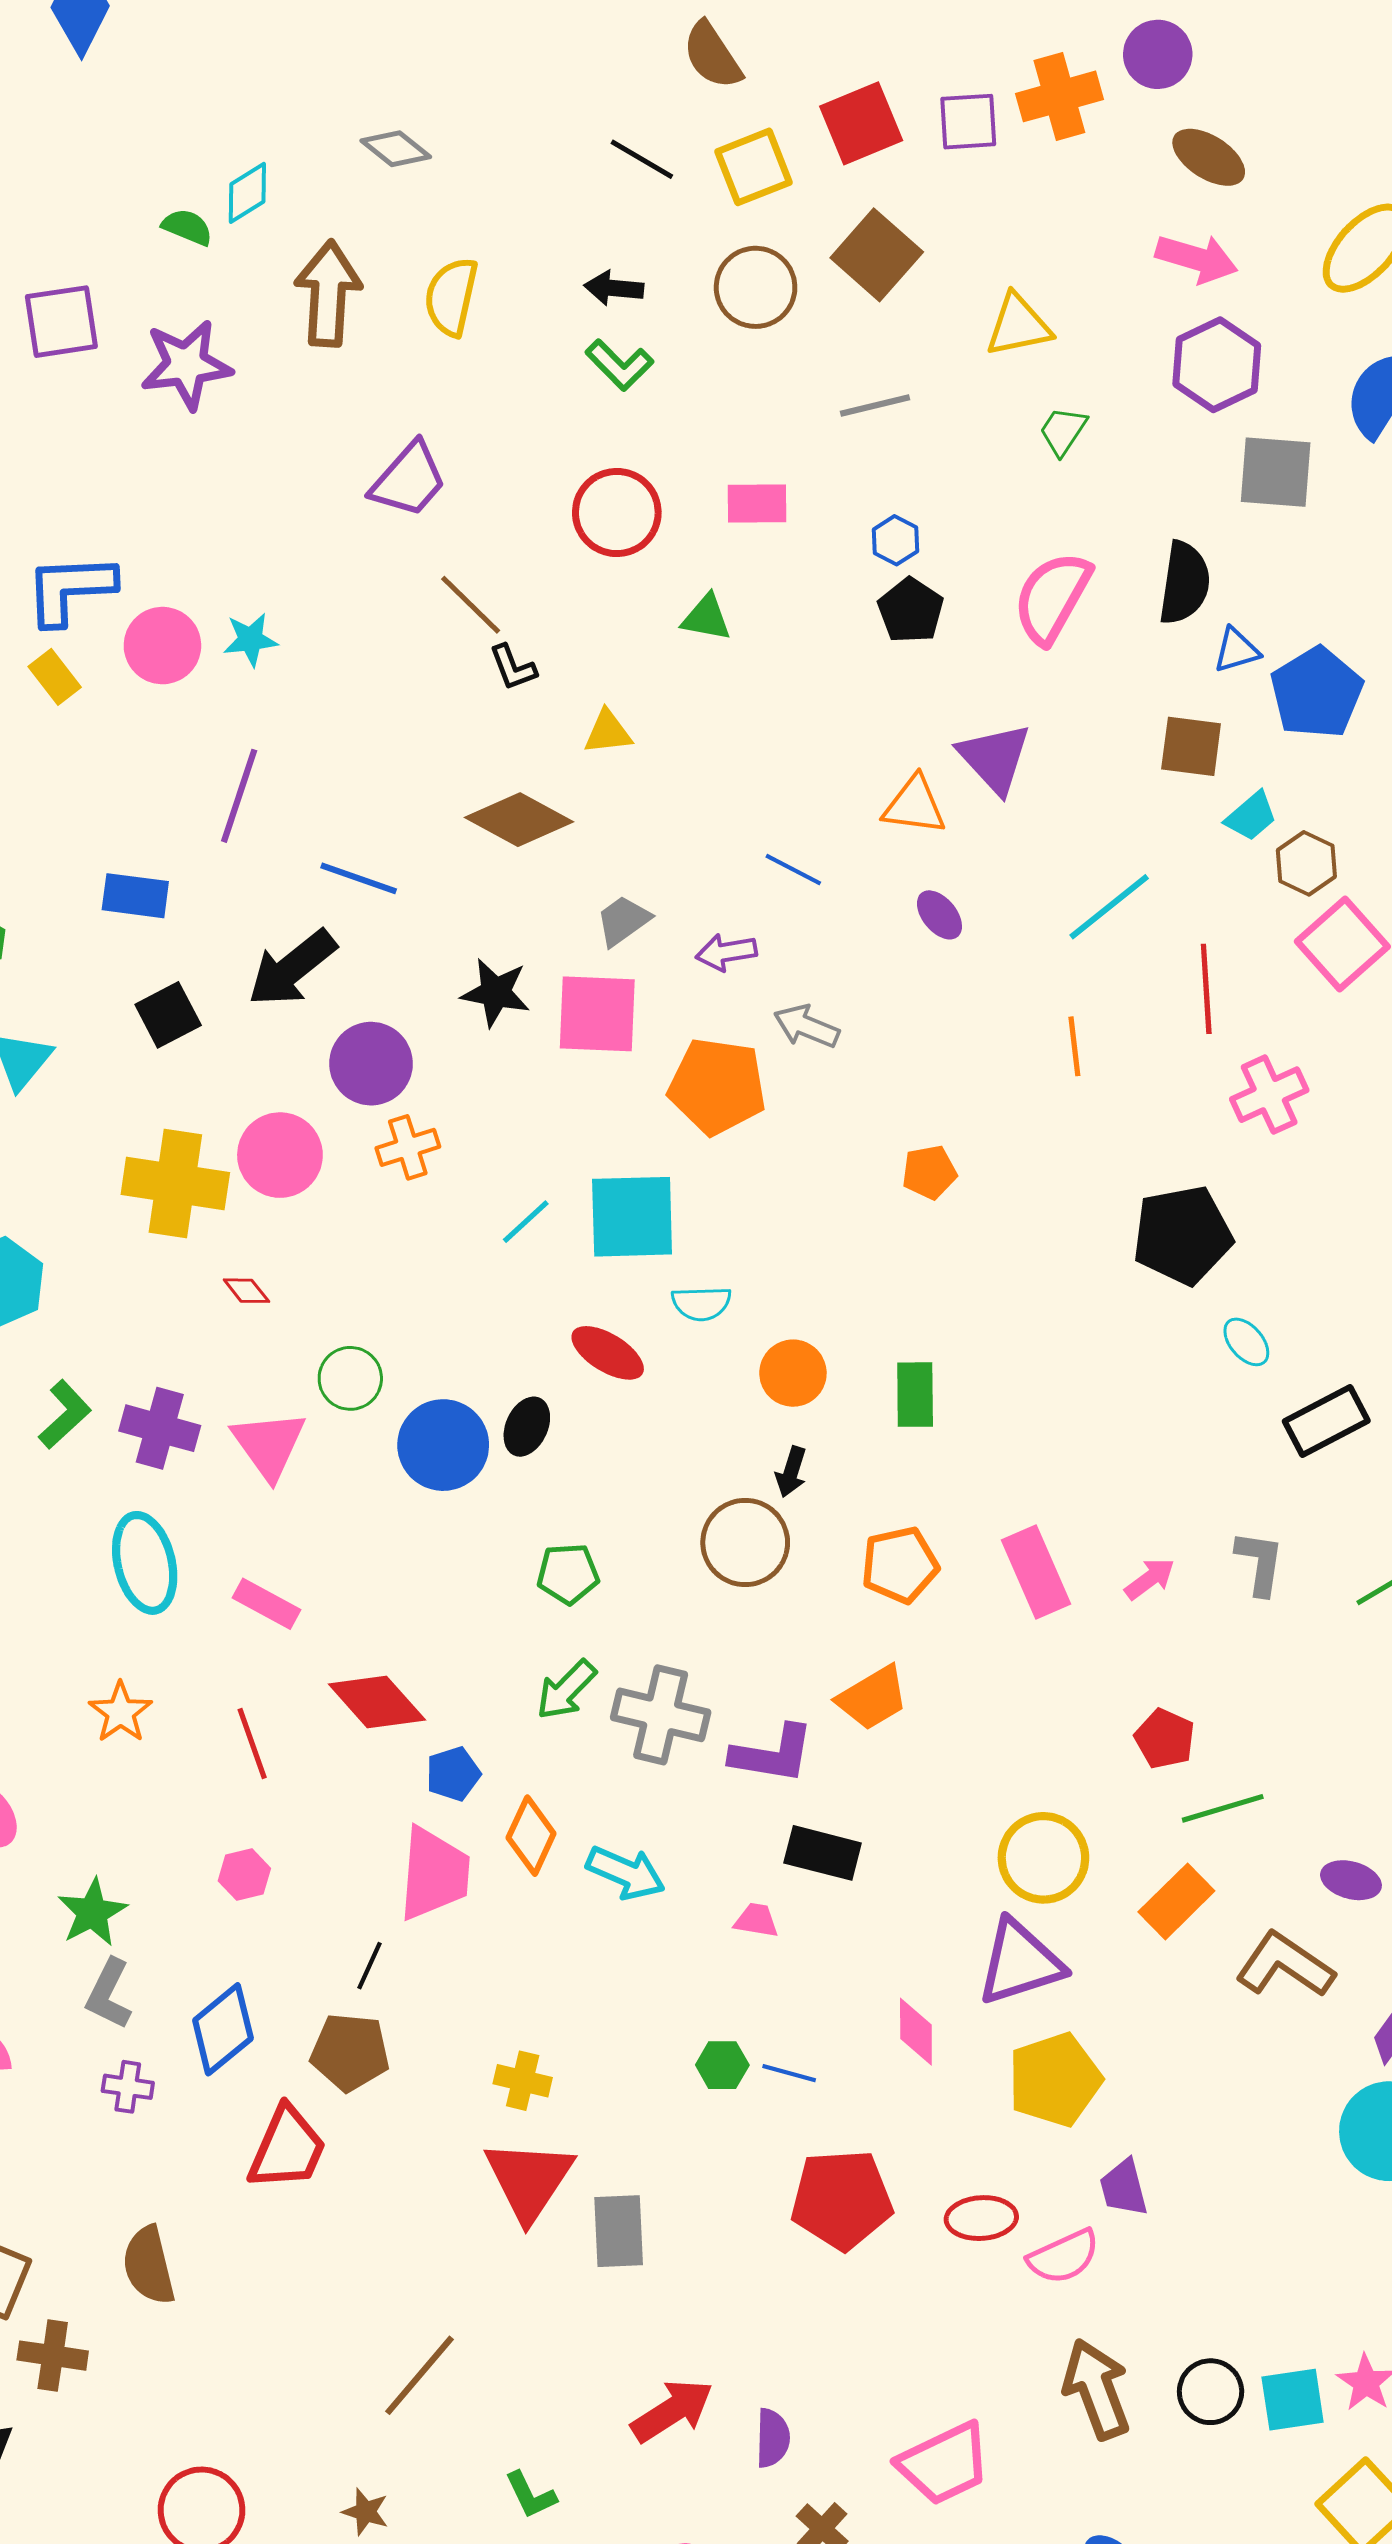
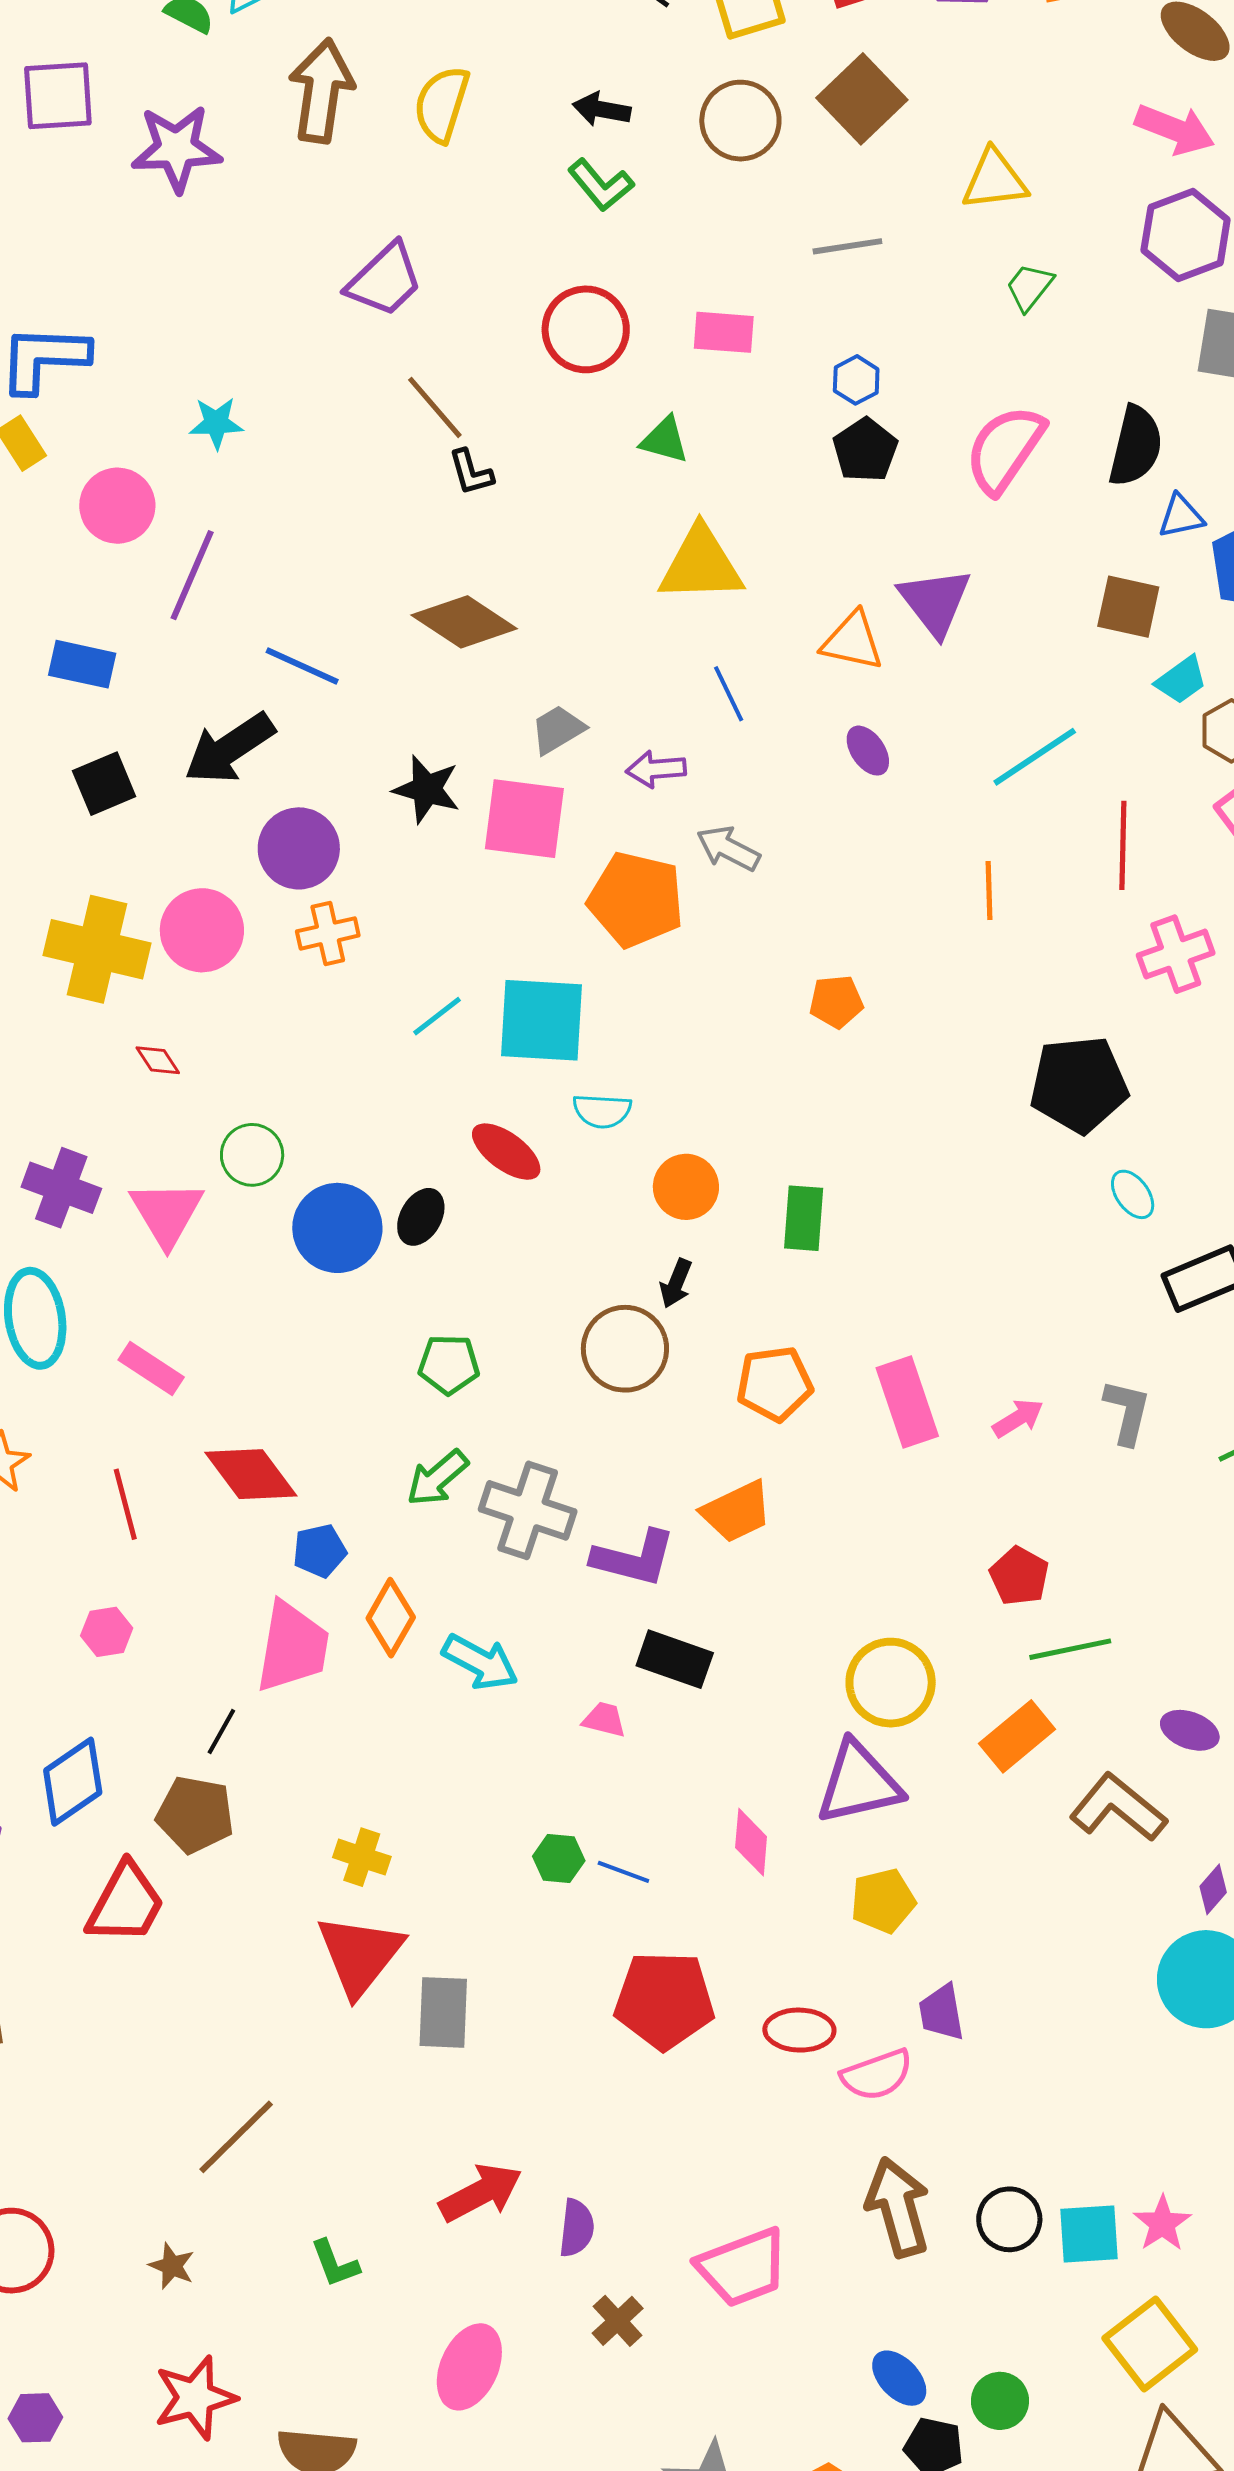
pink circle: (162, 646) -> (117, 506), moved
yellow triangle: (608, 732) -> (701, 564), moved, size x1.8
blue line: (793, 870) -> (729, 694), turned 32
yellow pentagon: (1055, 2080) -> (883, 1901), size x0.7

